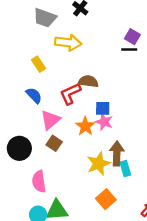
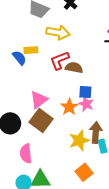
yellow rectangle: (39, 64) -> (31, 50), turned -64
red L-shape: (70, 94) -> (60, 60), moved
blue semicircle: (34, 95) -> (19, 58), moved
brown square: (54, 143) -> (41, 121), size x1.6

